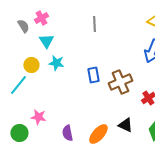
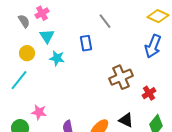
gray line: (94, 24) -> (105, 21), moved, turned -35
yellow circle: (31, 65) -> (27, 53), moved
blue rectangle: (93, 75) -> (86, 43), moved

